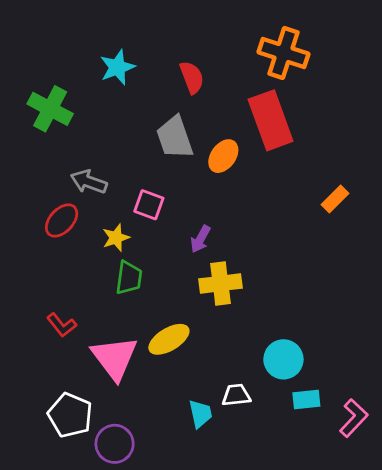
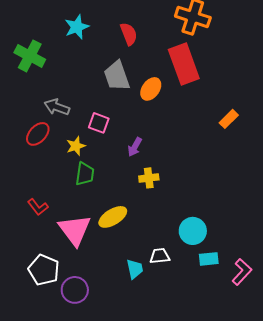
yellow cross: (220, 283) -> (149, 178), size x0.7

